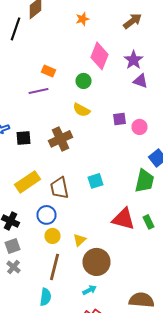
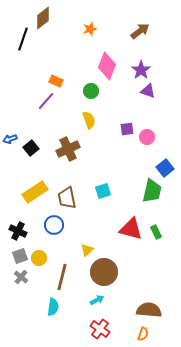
purple line: (38, 91) -> (46, 101), turned -36
yellow semicircle: (82, 110) -> (89, 120), turned -138
black square: (24, 138) -> (31, 148), turned -35
yellow circle: (52, 236) -> (39, 258), moved

